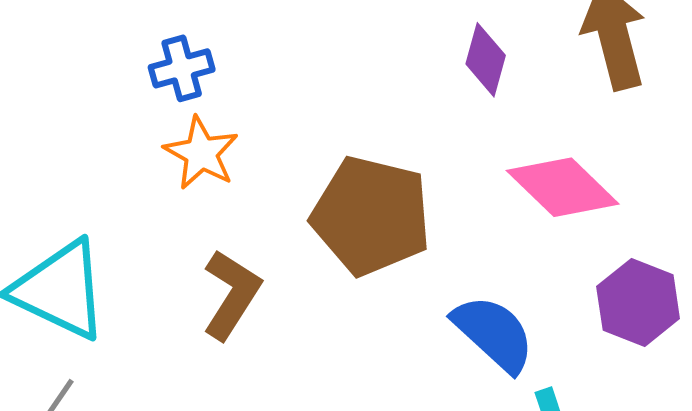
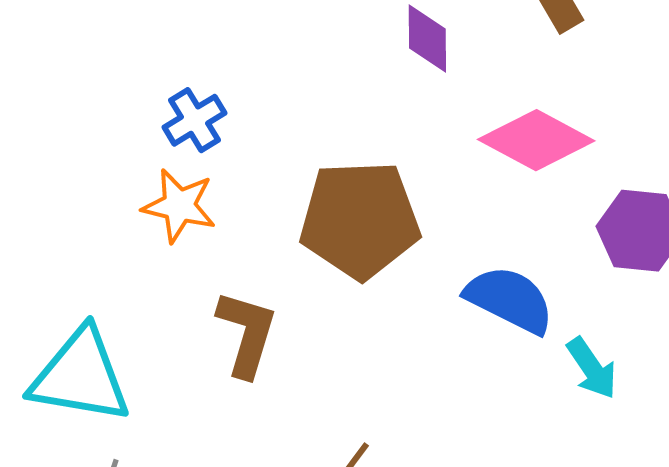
blue cross: (182, 68) -> (195, 120), moved

